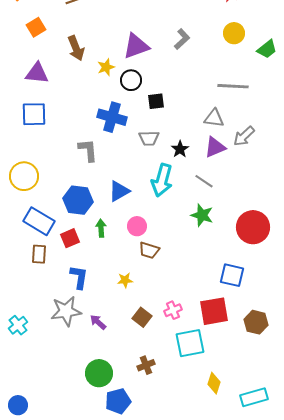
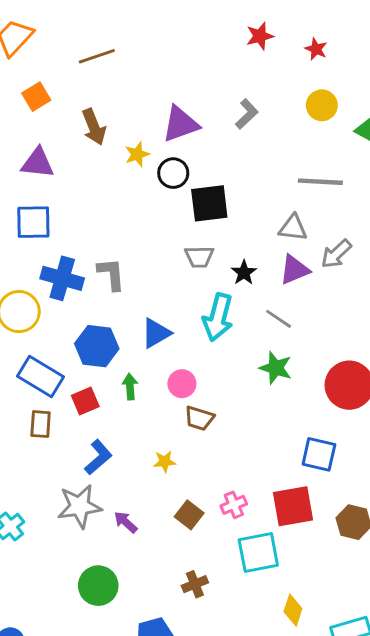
black square: (156, 101) -> (209, 203), size x1.6
blue cross: (112, 117) -> (62, 278), moved
blue L-shape: (79, 277) -> (98, 457), turned 40
green circle: (99, 373) -> (98, 586), moved

